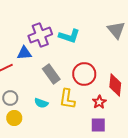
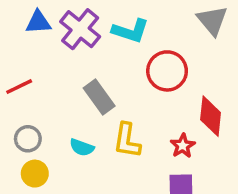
purple cross: (40, 35) -> (80, 29), turned -30
blue triangle: (24, 53) -> (38, 22), moved
red circle: (84, 74) -> (167, 71), moved

